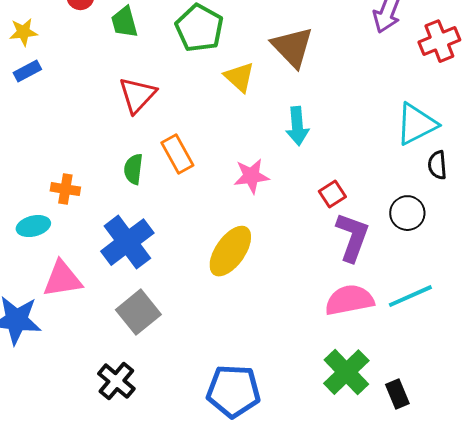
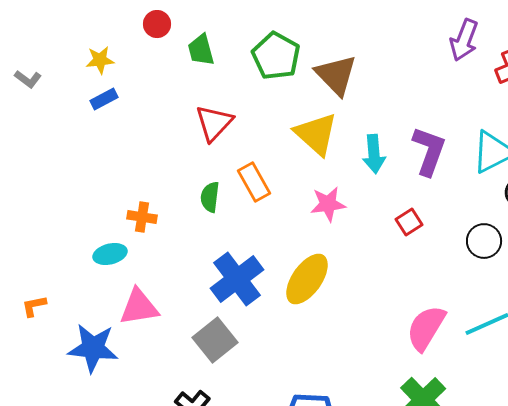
brown triangle: (292, 47) -> (336, 75), moved
yellow triangle: (239, 77) -> (316, 134), moved, size x1.4
purple L-shape: (352, 237) -> (429, 151), moved
blue cross: (127, 242) -> (237, 279), moved
pink semicircle: (349, 300) -> (426, 328), turned -48

